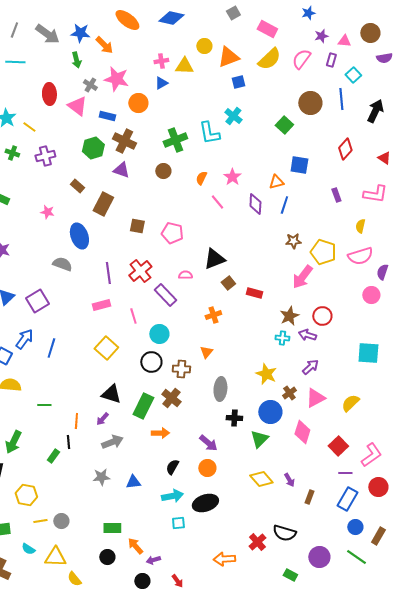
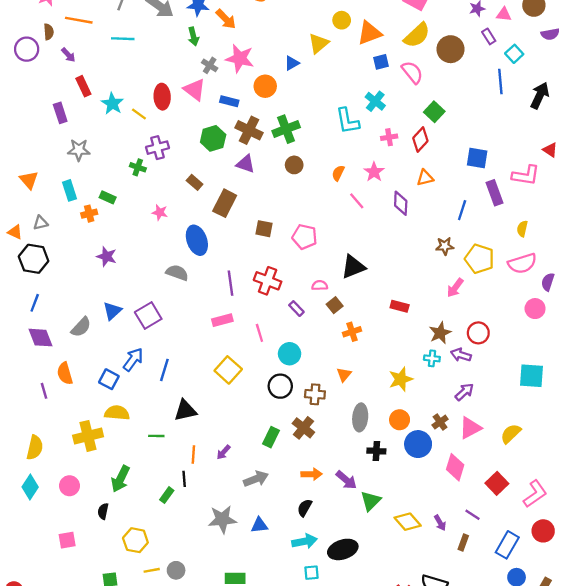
pink semicircle: (301, 59) -> (412, 72), moved, turned 105
purple rectangle: (331, 60) -> (489, 36), turned -48
pink cross: (161, 61) -> (389, 137), moved
yellow triangle: (184, 66) -> (318, 43), turned -42
red ellipse: (49, 94) -> (162, 97), moved
brown circle: (310, 103) -> (450, 49), moved
green cross: (175, 140) -> (286, 129), moved
red diamond: (345, 149) -> (420, 139), moved
green cross: (12, 153) -> (138, 167), moved
blue square: (299, 165) -> (477, 158), moved
pink L-shape: (375, 194) -> (526, 175), moved
purple rectangle: (336, 195) -> (495, 193), size x1.5
blue line: (284, 205) -> (462, 210), moved
red cross: (140, 271) -> (268, 281), turned -30
pink arrow: (302, 277) -> (455, 288), size x0.7
brown square: (228, 283) -> (335, 305), moved
purple rectangle: (165, 295) -> (296, 309), size x0.6
yellow star: (266, 374) -> (401, 379), moved, turned 30
black triangle: (111, 394) -> (185, 410), moved, turned -30
green rectangle: (143, 406) -> (271, 437), size x0.7
orange arrow: (160, 433) -> (312, 474), moved
green triangle: (259, 439) -> (371, 501), moved
gray arrow: (112, 442) -> (256, 479), moved
orange circle: (207, 468) -> (400, 420), moved
purple line: (345, 473) -> (472, 515), moved, turned 32
gray star: (101, 477) -> (222, 519), size x1.4

